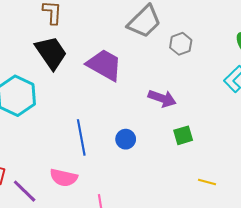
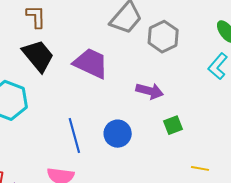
gray hexagon: (181, 44) -> (163, 37), size x1.4
blue circle: (126, 139) -> (118, 134), size x1.4

